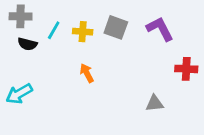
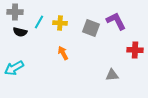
gray square: (116, 27) -> (91, 28), moved

